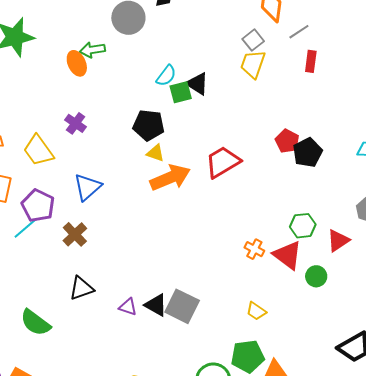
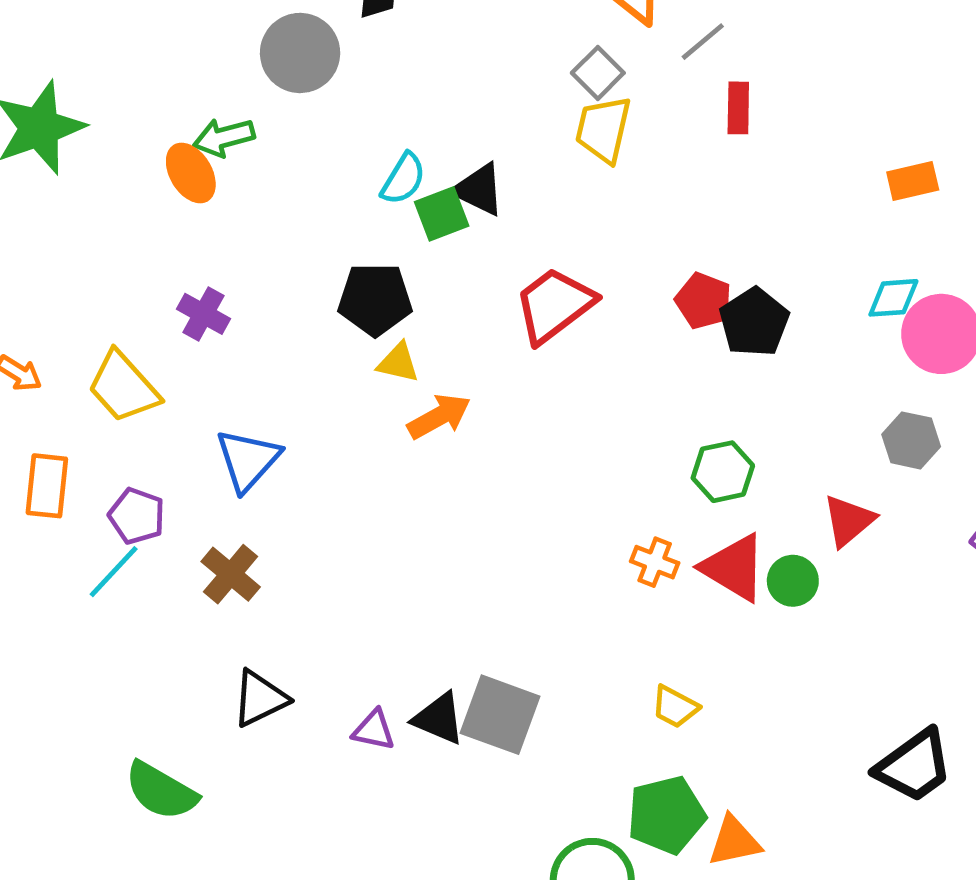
red trapezoid: (223, 162) -> (554, 305), moved
orange arrow: (170, 178) -> (439, 416), size x0.7
purple pentagon: (38, 206) -> (137, 516), size x0.7
green hexagon: (303, 226) -> (723, 472), moved
green circle: (316, 276) -> (793, 581), moved

